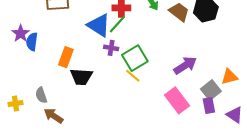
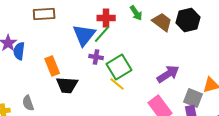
blue triangle: (99, 25) -> (84, 35), turned 35
orange rectangle: (66, 57) -> (52, 66), turned -42
gray square: (211, 90) -> (193, 98), turned -30

